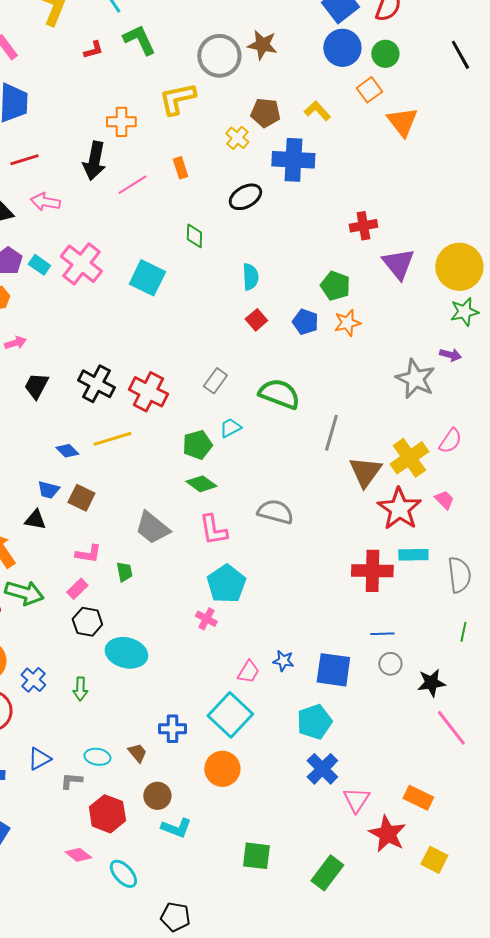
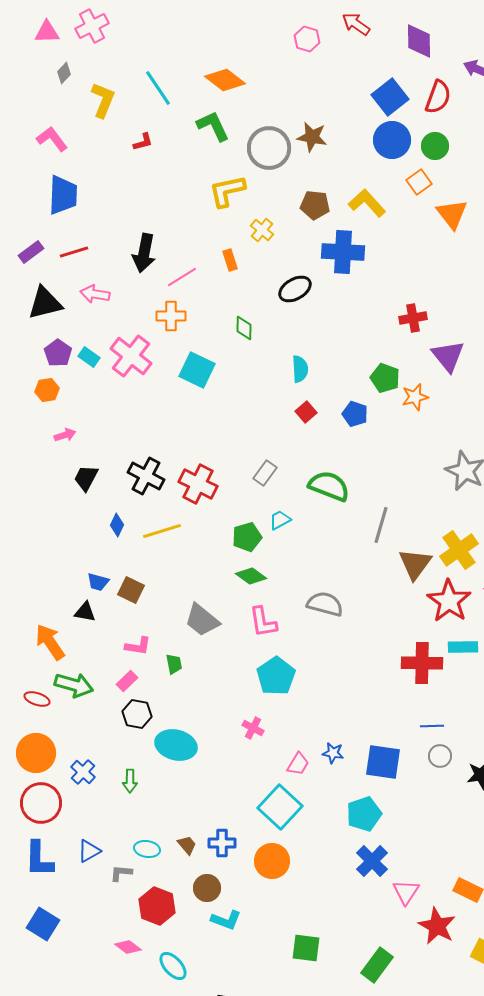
green L-shape: (139, 40) -> (213, 126), moved
yellow L-shape: (317, 111) -> (367, 203), size x1.4
orange cross: (121, 122) -> (171, 316), moved
yellow cross: (237, 138) -> (262, 230), moved
orange star: (347, 323) -> (415, 397), moved
blue diamond: (67, 451) -> (117, 525), moved, turned 70
pink cross: (206, 619) -> (253, 728), moved
blue cross: (172, 729) -> (222, 843), moved

